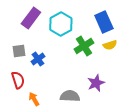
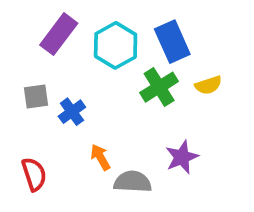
blue rectangle: (104, 22) -> (172, 42), moved
red semicircle: (18, 80) -> (34, 174), moved
orange arrow: (34, 99) -> (100, 157), moved

